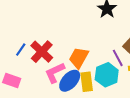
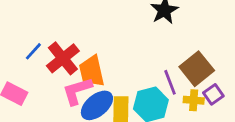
orange trapezoid: (79, 58) -> (92, 71), moved, turned -50

